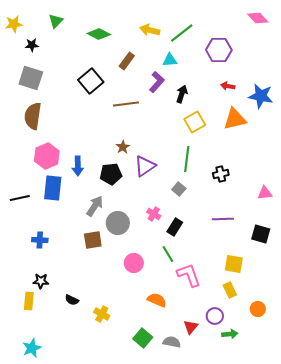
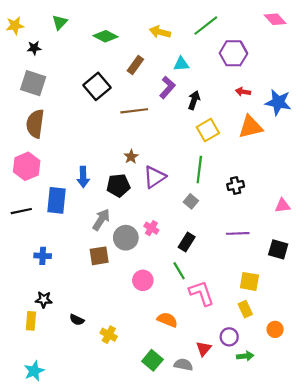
green line: (182, 33) -> (206, 26), moved
pink hexagon: (47, 156) -> (27, 166), moved
pink cross: (154, 214) -> (151, 228), moved

